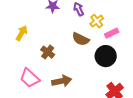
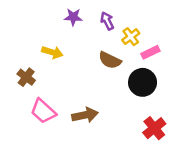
yellow arrow: (22, 33) -> (52, 52), moved, turned 77
brown cross: (48, 52) -> (26, 77), moved

